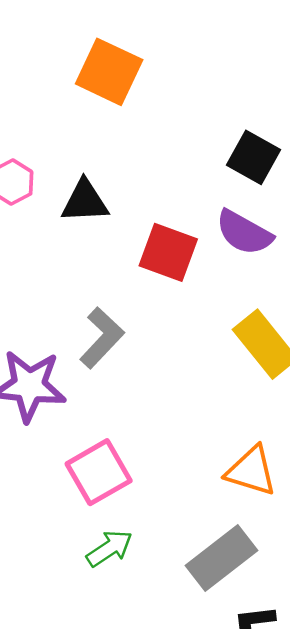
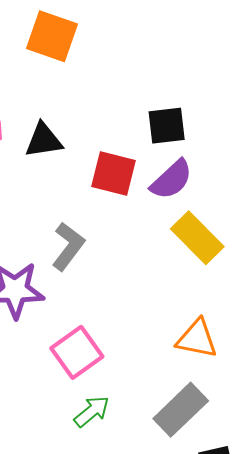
black square: (254, 157) -> (167, 126), moved, turned -30
purple semicircle: (244, 233) -> (171, 180), moved, turned -66

